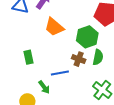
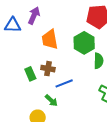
orange trapezoid: (54, 27) -> (50, 39), turned 50
brown cross: (79, 59) -> (48, 69), moved

